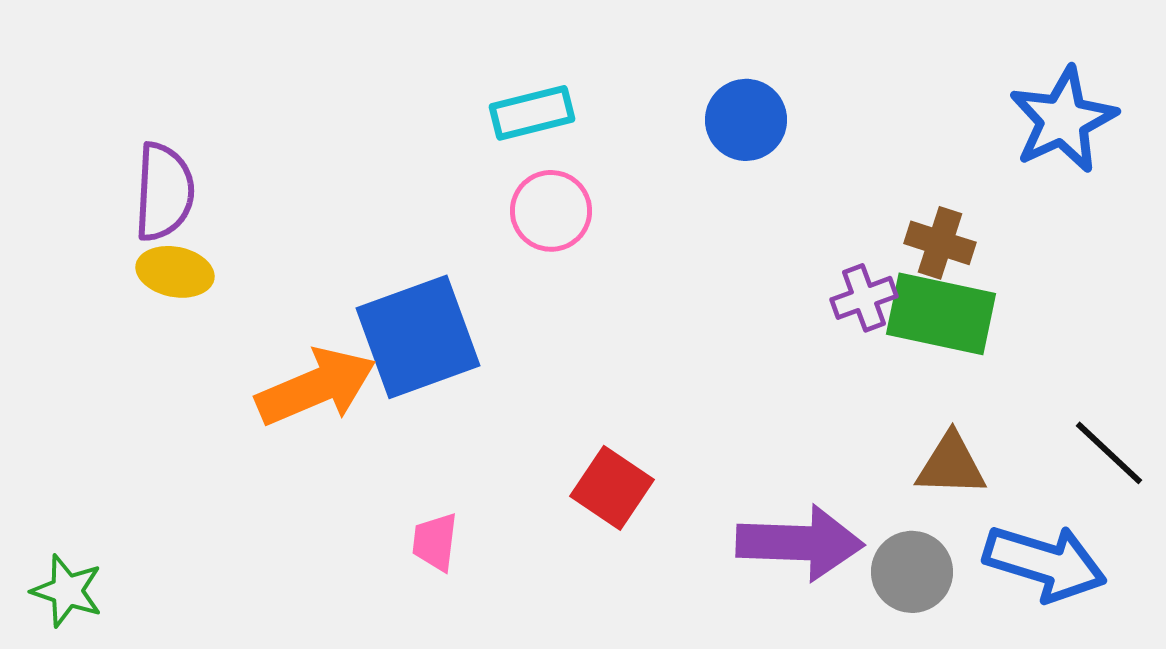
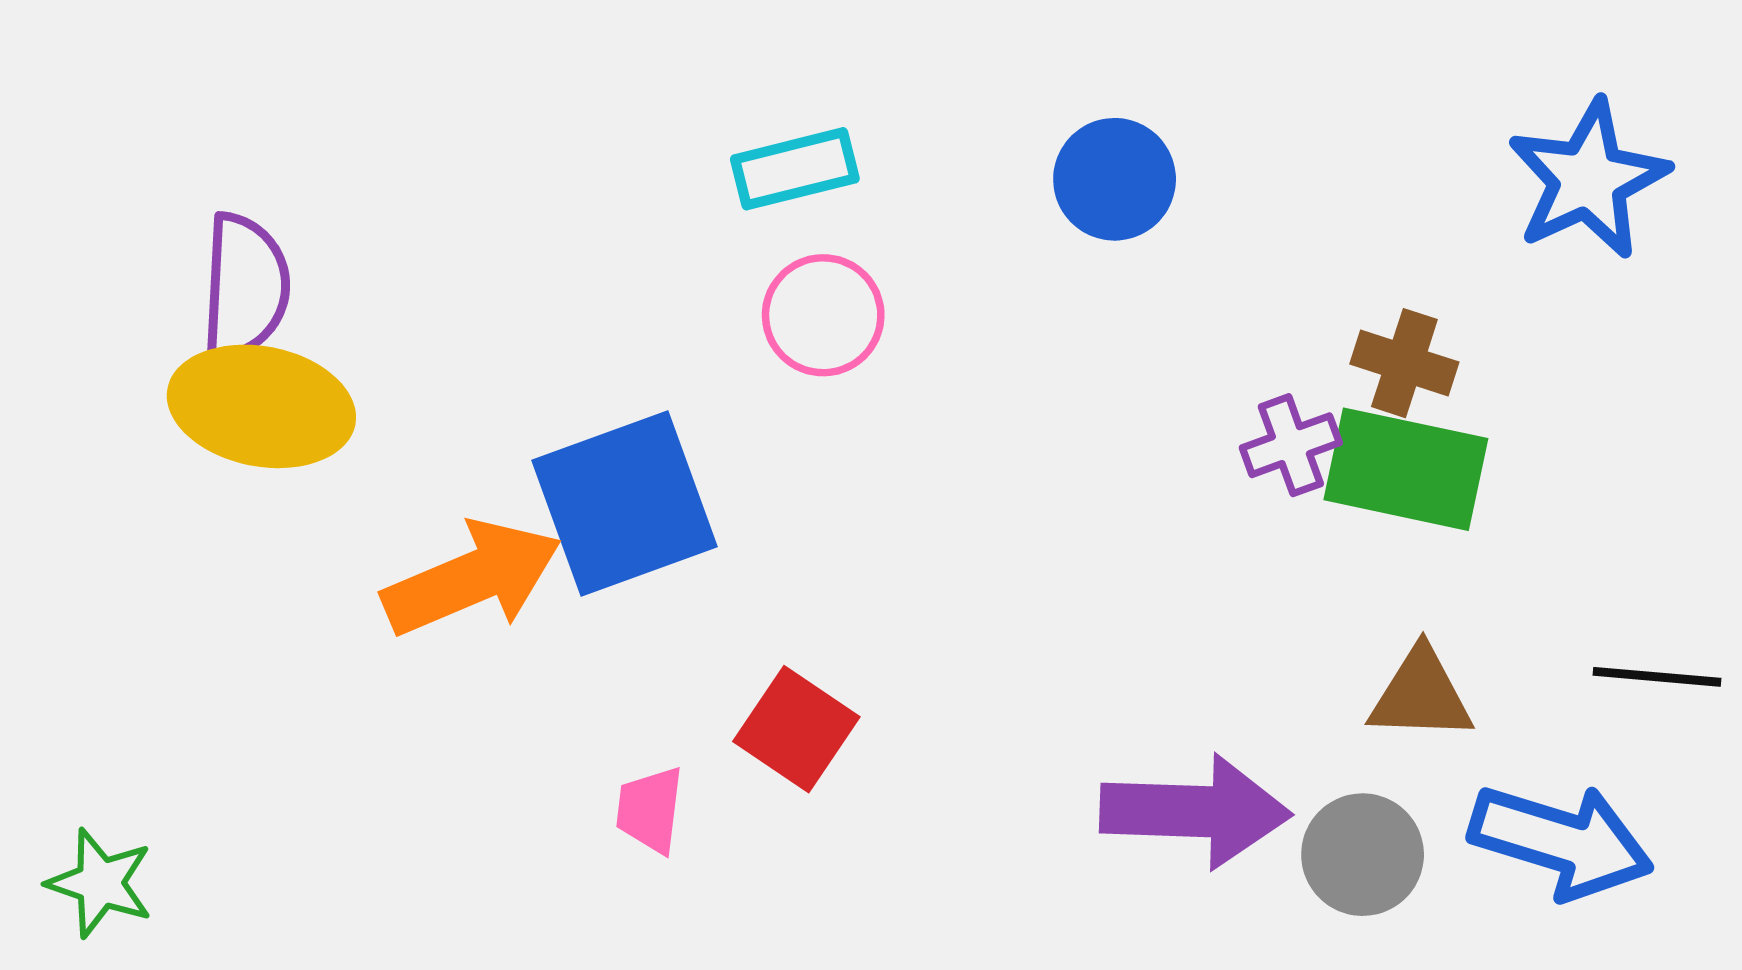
yellow ellipse: (175, 272) -> (261, 406), size x1.6
black line: (1109, 453) -> (1657, 677), turned -38
red square: (612, 488) -> (796, 729), moved

